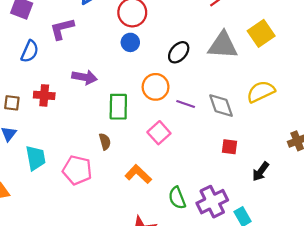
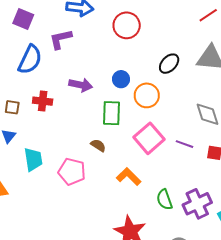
blue circle: (130, 42) -> (121, 79), moved
blue semicircle: (30, 51) -> (30, 60), size x1.4
purple line: (186, 104) -> (185, 144), moved
pink square: (159, 133) -> (149, 138), size x1.4
brown semicircle: (105, 142) -> (98, 145), turned -42

